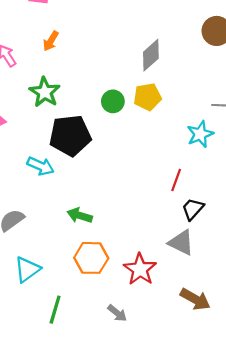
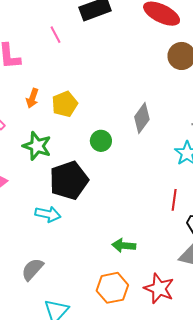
gray diamond: (151, 55) -> (142, 118), moved
yellow pentagon: (147, 97) -> (65, 104), moved
green arrow: (80, 215) -> (124, 246), moved

